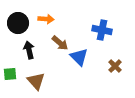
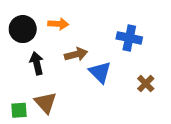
brown arrow: (60, 43) -> (76, 54), turned -54
green square: (10, 74) -> (19, 110), moved

